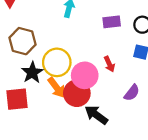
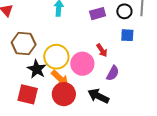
red circle: (77, 93) -> (64, 94), moved
purple semicircle: (132, 93) -> (113, 73), moved
red square: (17, 99) -> (28, 94), turned 30

